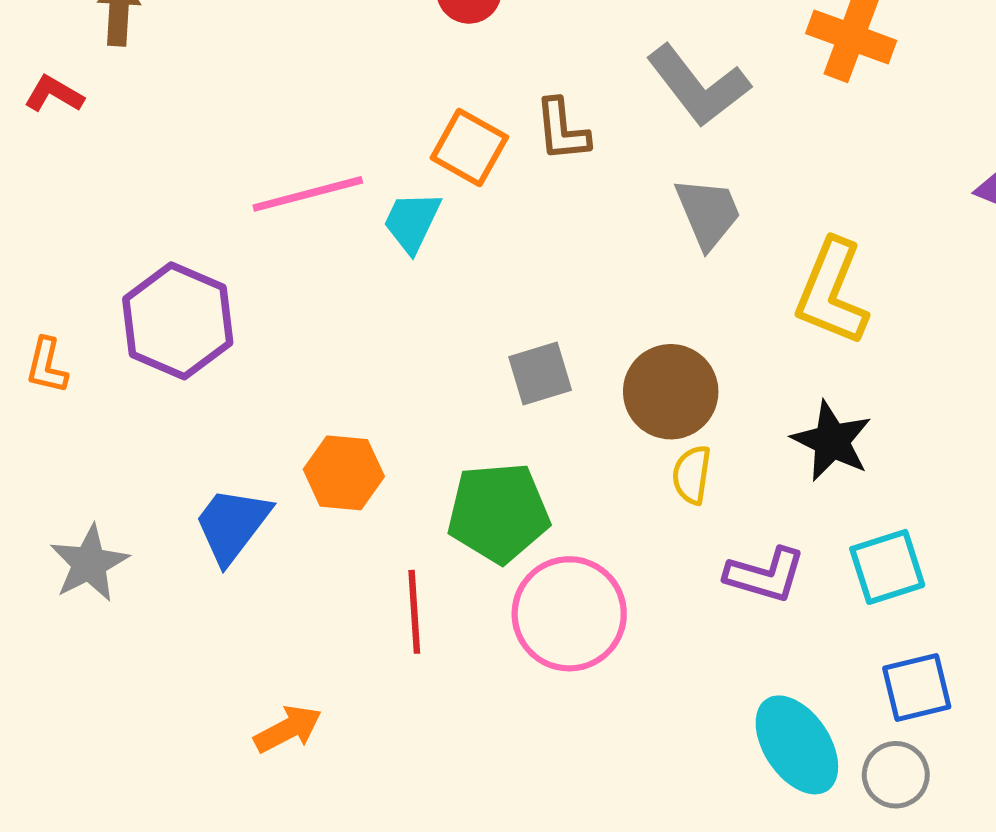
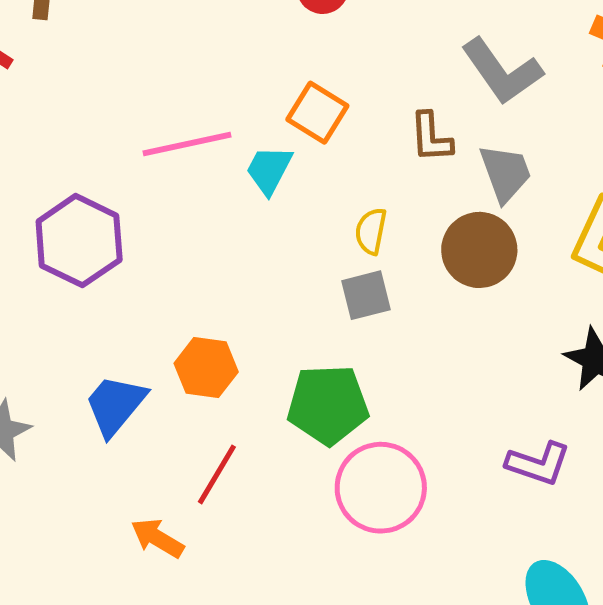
brown L-shape: (562, 130) -> (431, 137), moved
brown circle: (671, 392) -> (479, 250), moved
yellow semicircle: (692, 475) -> (371, 231), moved
red line: (414, 612) -> (217, 474), moved, turned 32
orange arrow: (288, 729) -> (157, 538), moved, turned -124

